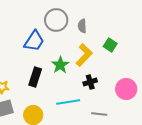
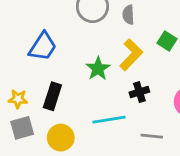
blue trapezoid: (34, 41) -> (43, 46), moved
black rectangle: (35, 77) -> (52, 96), moved

